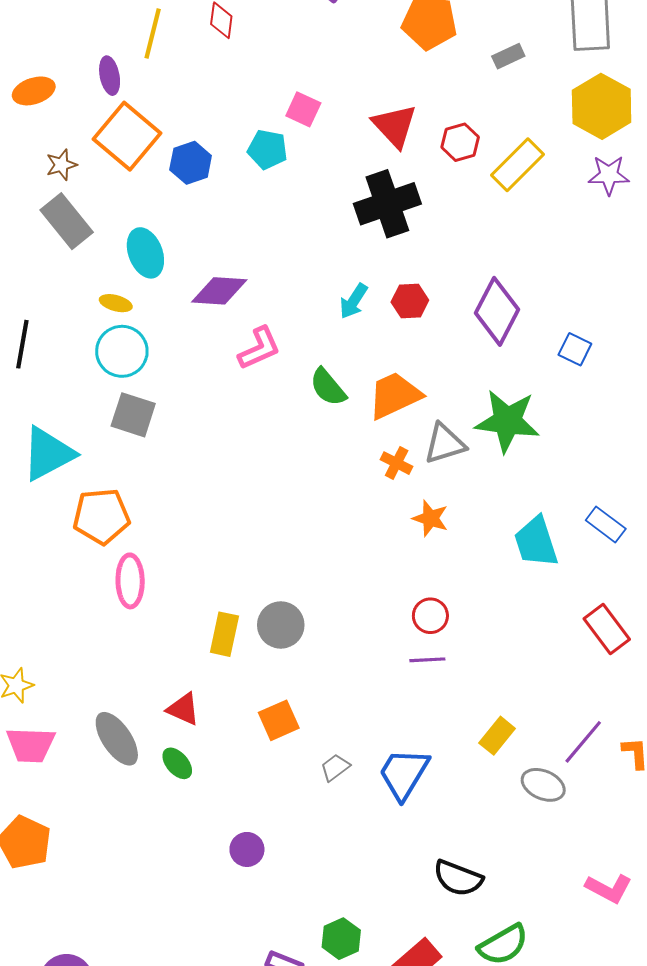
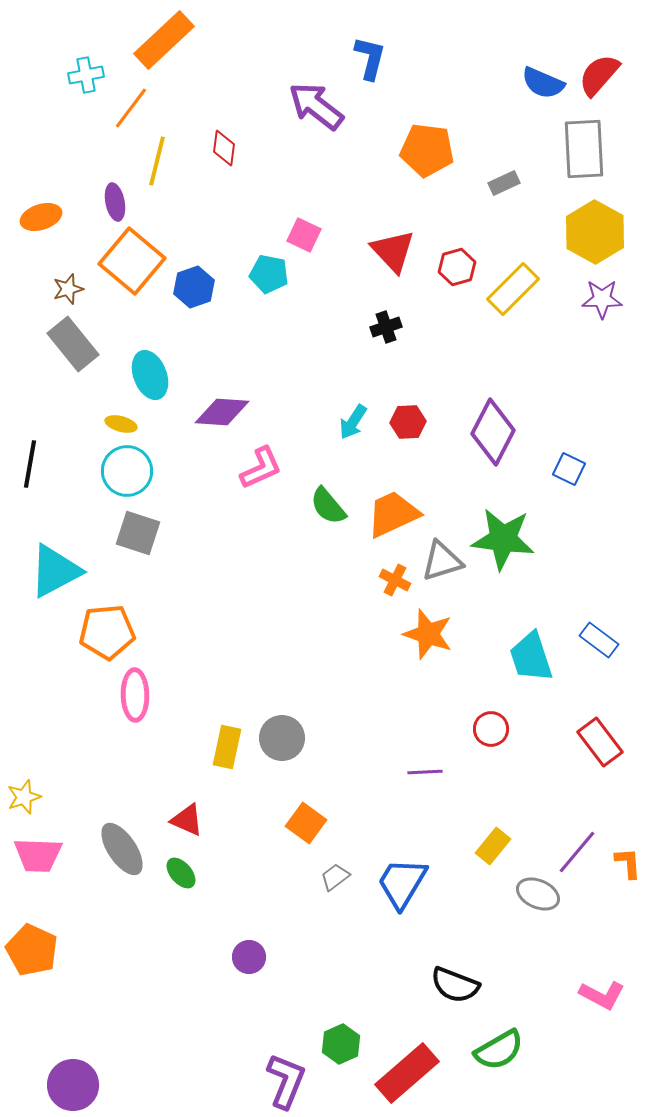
black cross: (387, 204) -> (386, 327), size x0.5
orange star: (430, 518) -> (428, 634), size x1.4
red circle: (430, 616) -> (491, 729), moved
orange square: (279, 720) -> (306, 823), moved, turned -30

